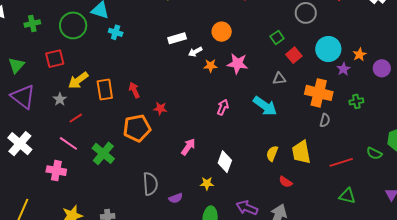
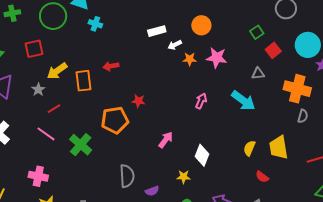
red arrow: (134, 90) -> (111, 66), moved, turned -77
pink cross: (56, 171) -> (38, 176), moved

